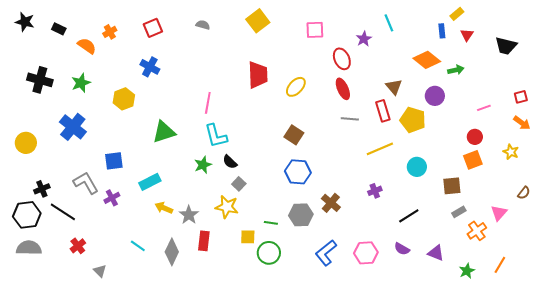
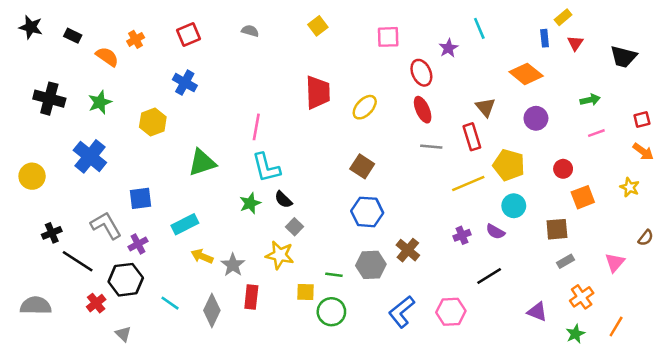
yellow square: (258, 21) -> (318, 26), size x0.7
green arrow: (456, 70) -> (590, 100), moved
yellow pentagon: (413, 120) -> (509, 165), moved
red circle: (475, 137) -> (563, 169), moved
black hexagon: (27, 215) -> (126, 280), moved
black line: (409, 216) -> (489, 276), moved
orange cross: (477, 231) -> (582, 297), moved
purple semicircle: (402, 249) -> (495, 232), moved

